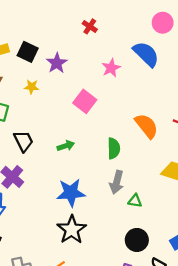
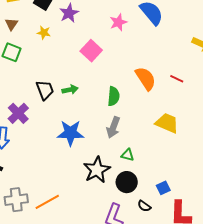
black trapezoid: (23, 141) -> (45, 90), moved
green triangle: (135, 201) -> (127, 155), moved
black star: (72, 230) -> (97, 170), moved

